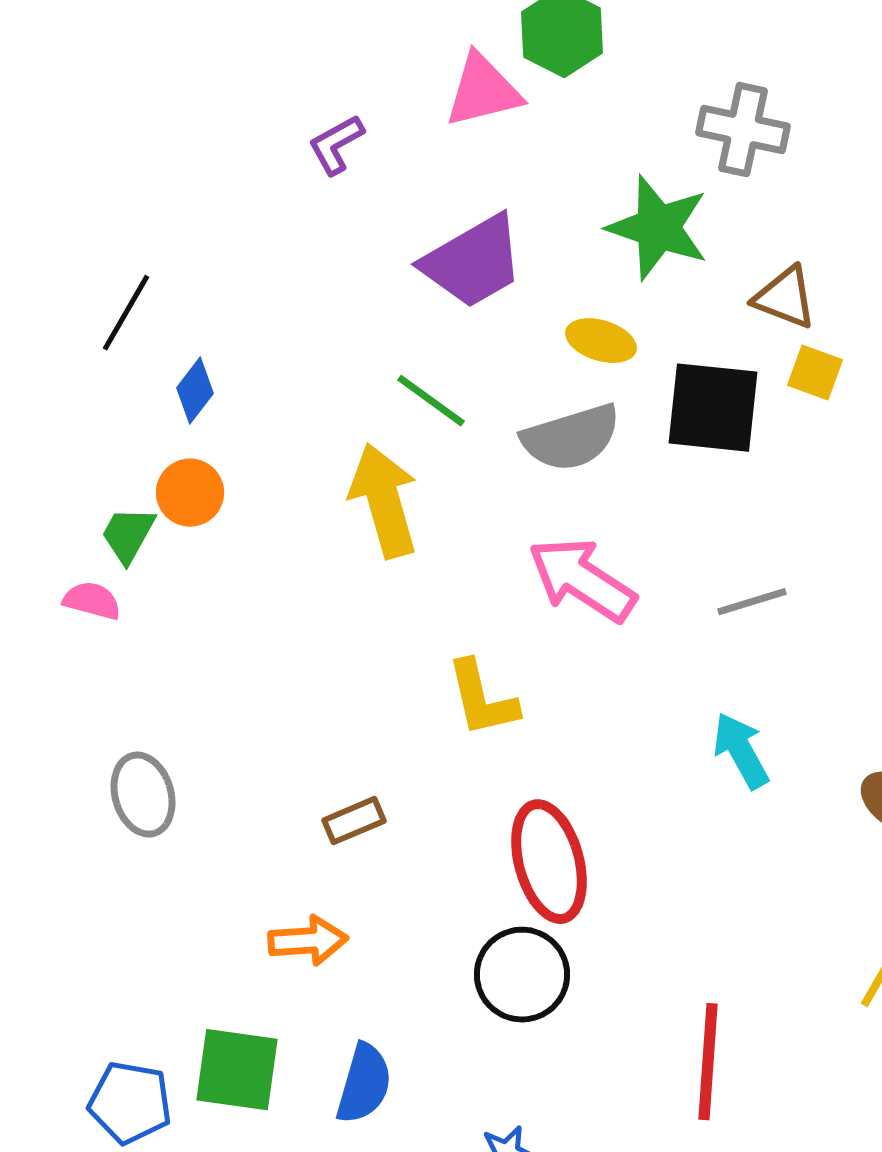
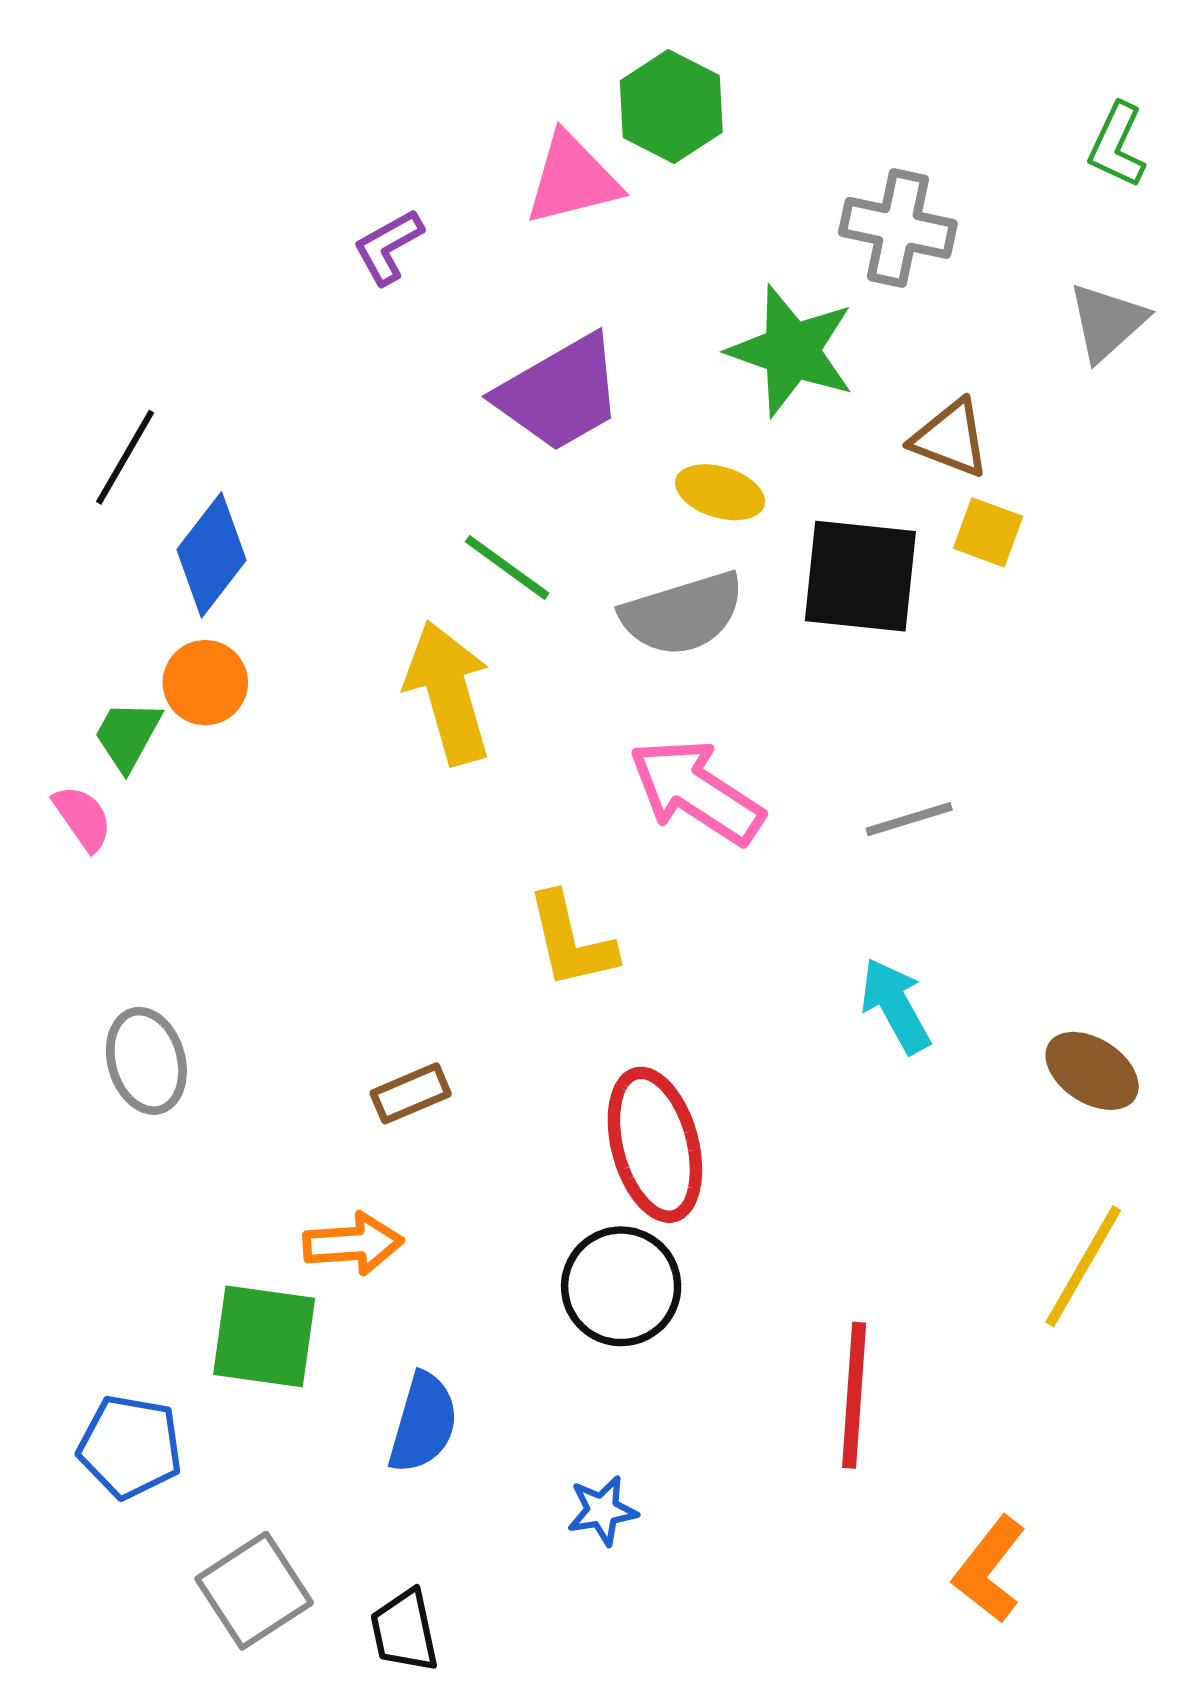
blue diamond: (195, 391) -> (212, 555), size x1.5
pink semicircle: (92, 601) -> (83, 818), turned 40
green square: (237, 1070) -> (264, 1336), moved

